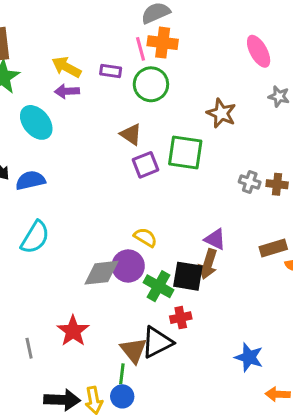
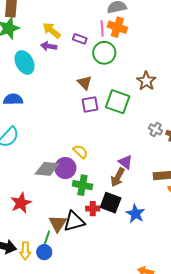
black square: (188, 276) -> (111, 203), moved
green cross: (158, 286) -> (82, 185), turned -30
blue star: (249, 357) -> (135, 214), moved

